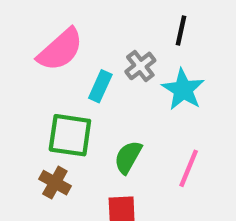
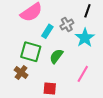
green semicircle: (128, 157) -> (56, 56), moved

